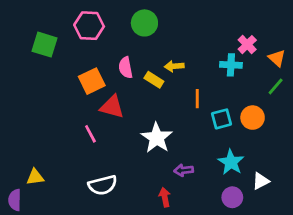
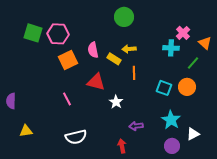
green circle: (144, 23) -> (124, 17), moved
pink hexagon: (89, 26) -> (58, 34), moved
green line: (276, 86) -> (193, 63), moved
orange line: (197, 99) -> (134, 73), moved
red triangle: (112, 107) -> (96, 82), moved
cyan square: (221, 119) -> (164, 88), turned 35
white star: (157, 138) -> (116, 102), size x0.6
purple semicircle: (15, 200) -> (11, 101), moved

